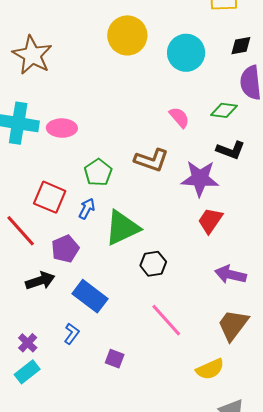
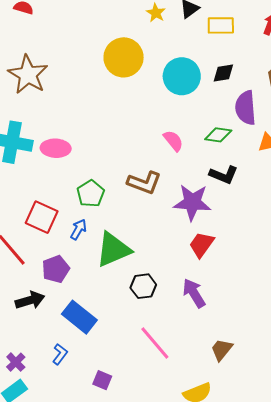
black diamond: (241, 46) -> (223, 73), moved
purple arrow: (231, 275) -> (194, 293), moved, turned 44
brown trapezoid: (233, 325) -> (222, 350), size x0.7

